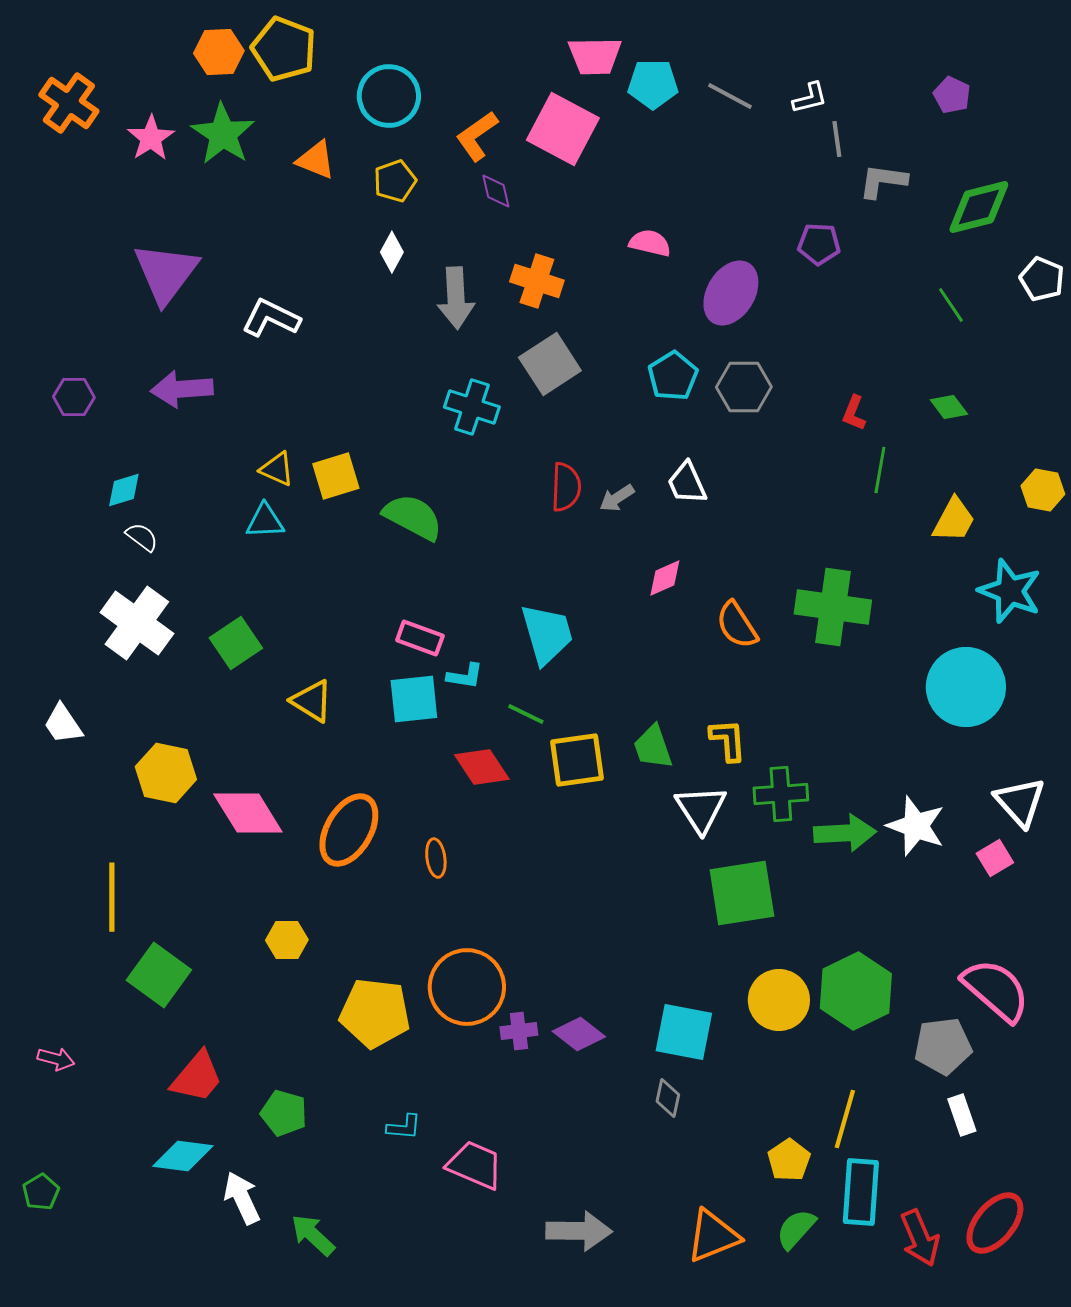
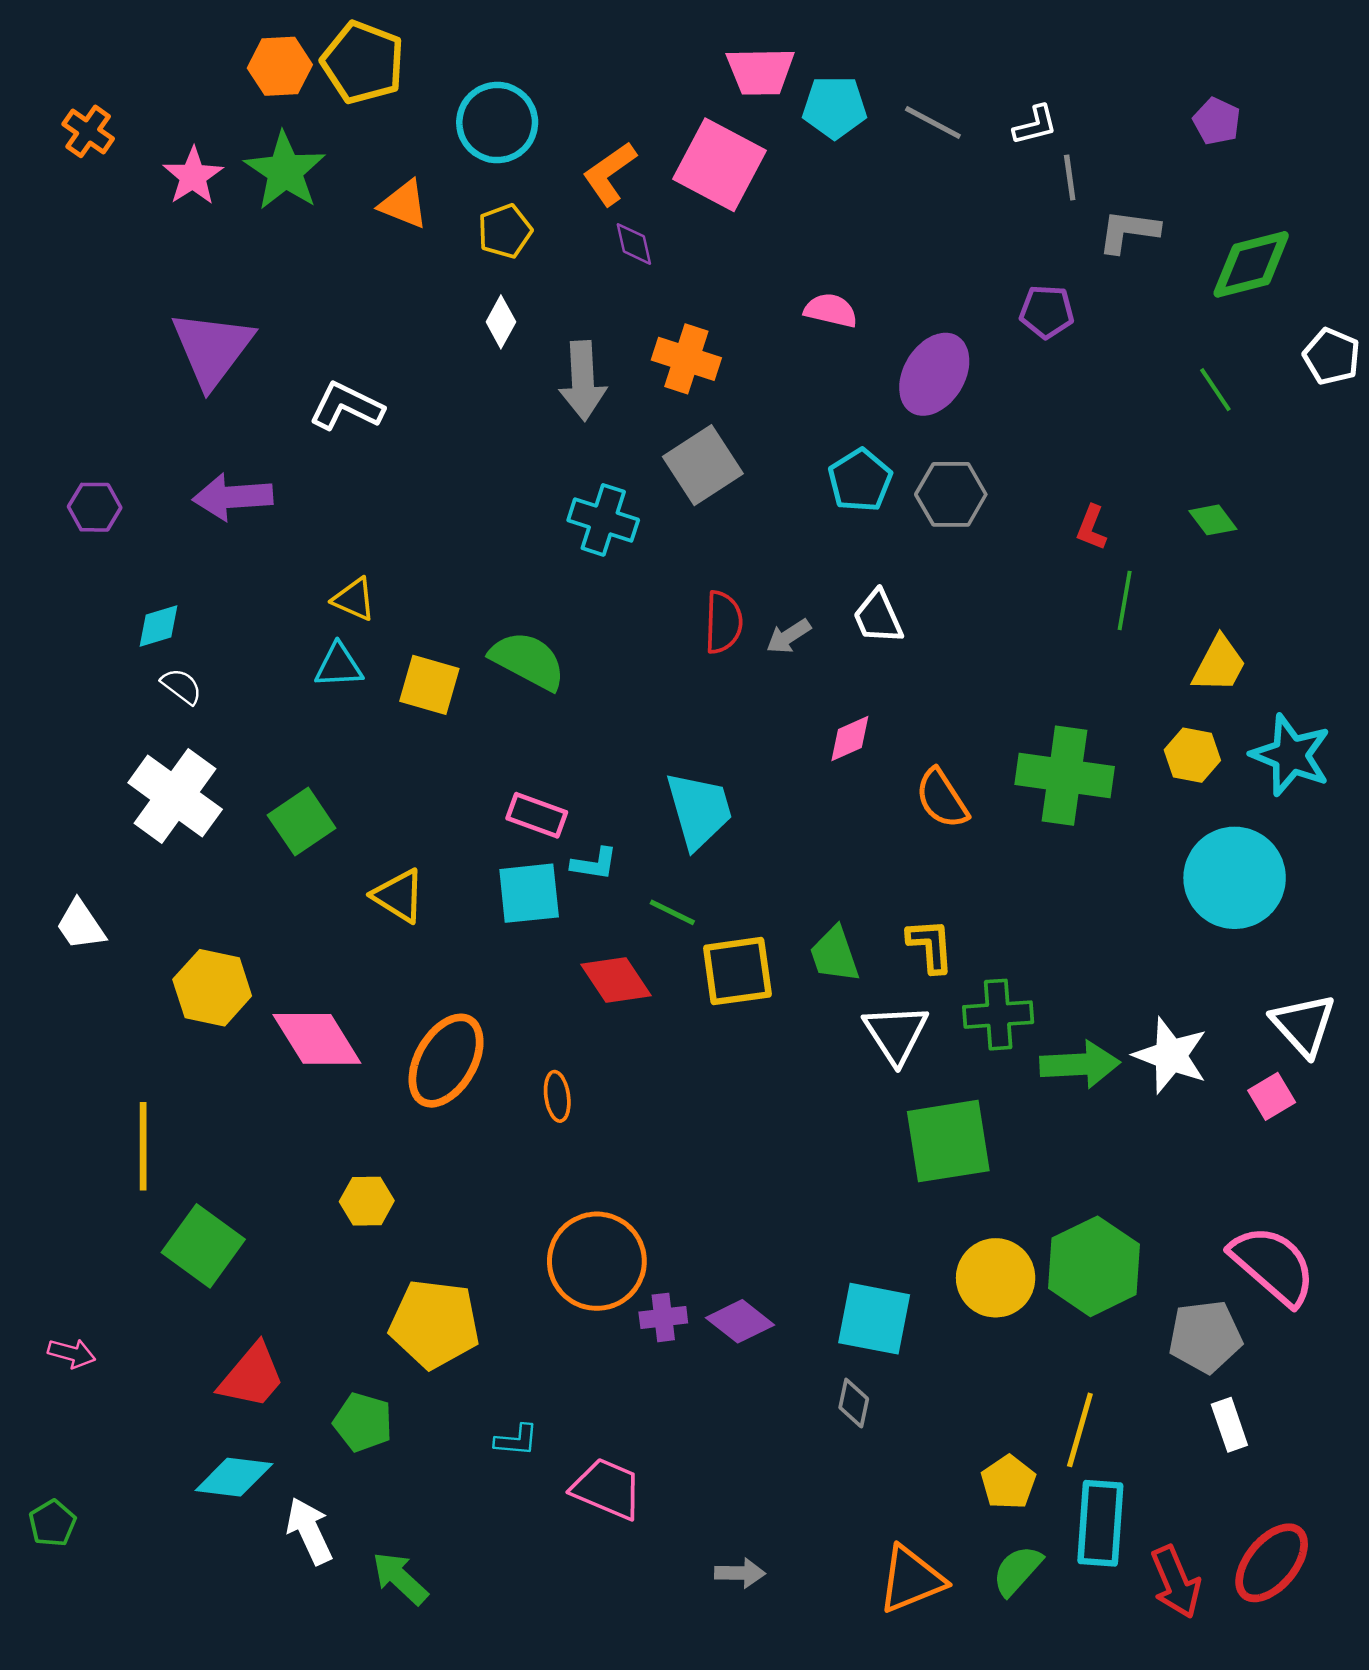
orange cross: (69, 103) -> (88, 131), size x0.7
yellow square: (336, 476) -> (429, 685), moved, turned 33
yellow hexagon: (1043, 490) -> (1192, 755), moved
yellow pentagon: (375, 1013) -> (435, 1324), moved
gray arrow: (579, 1231) -> (740, 1573), size x0.6

